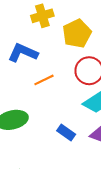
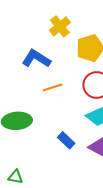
yellow cross: (42, 16) -> (60, 26), turned -30

